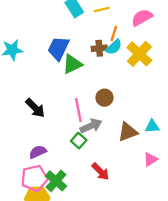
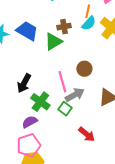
blue trapezoid: (58, 48) -> (27, 31), moved, turned 100
brown cross: (99, 48) -> (64, 27), moved
black arrow: (35, 108) -> (24, 83), turned 78
green cross: (56, 181) -> (40, 102), moved

